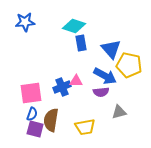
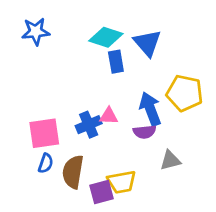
blue triangle: (111, 49) -> (147, 43), moved
blue arrow: (105, 76) -> (150, 109), turned -140
purple square: (35, 129) -> (102, 192), moved, turned -30

